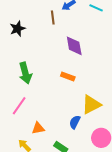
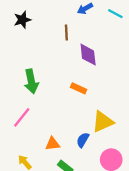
brown line: (53, 18) -> (66, 32), moved
black star: (18, 29) -> (22, 20), moved
orange triangle: (38, 128) -> (53, 144), moved

